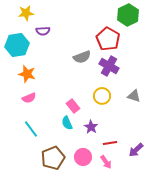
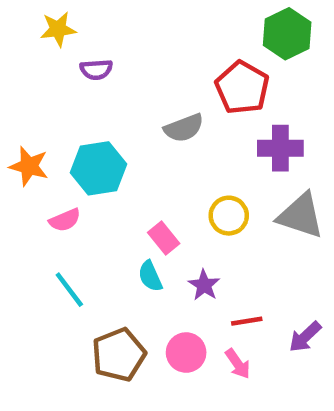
cyan hexagon: (17, 45) -> (99, 168), moved
purple cross: (109, 66) -> (280, 148), moved, turned -30
orange star: (27, 74) -> (29, 166), moved
gray triangle: (134, 96) -> (301, 216), size x1.6

